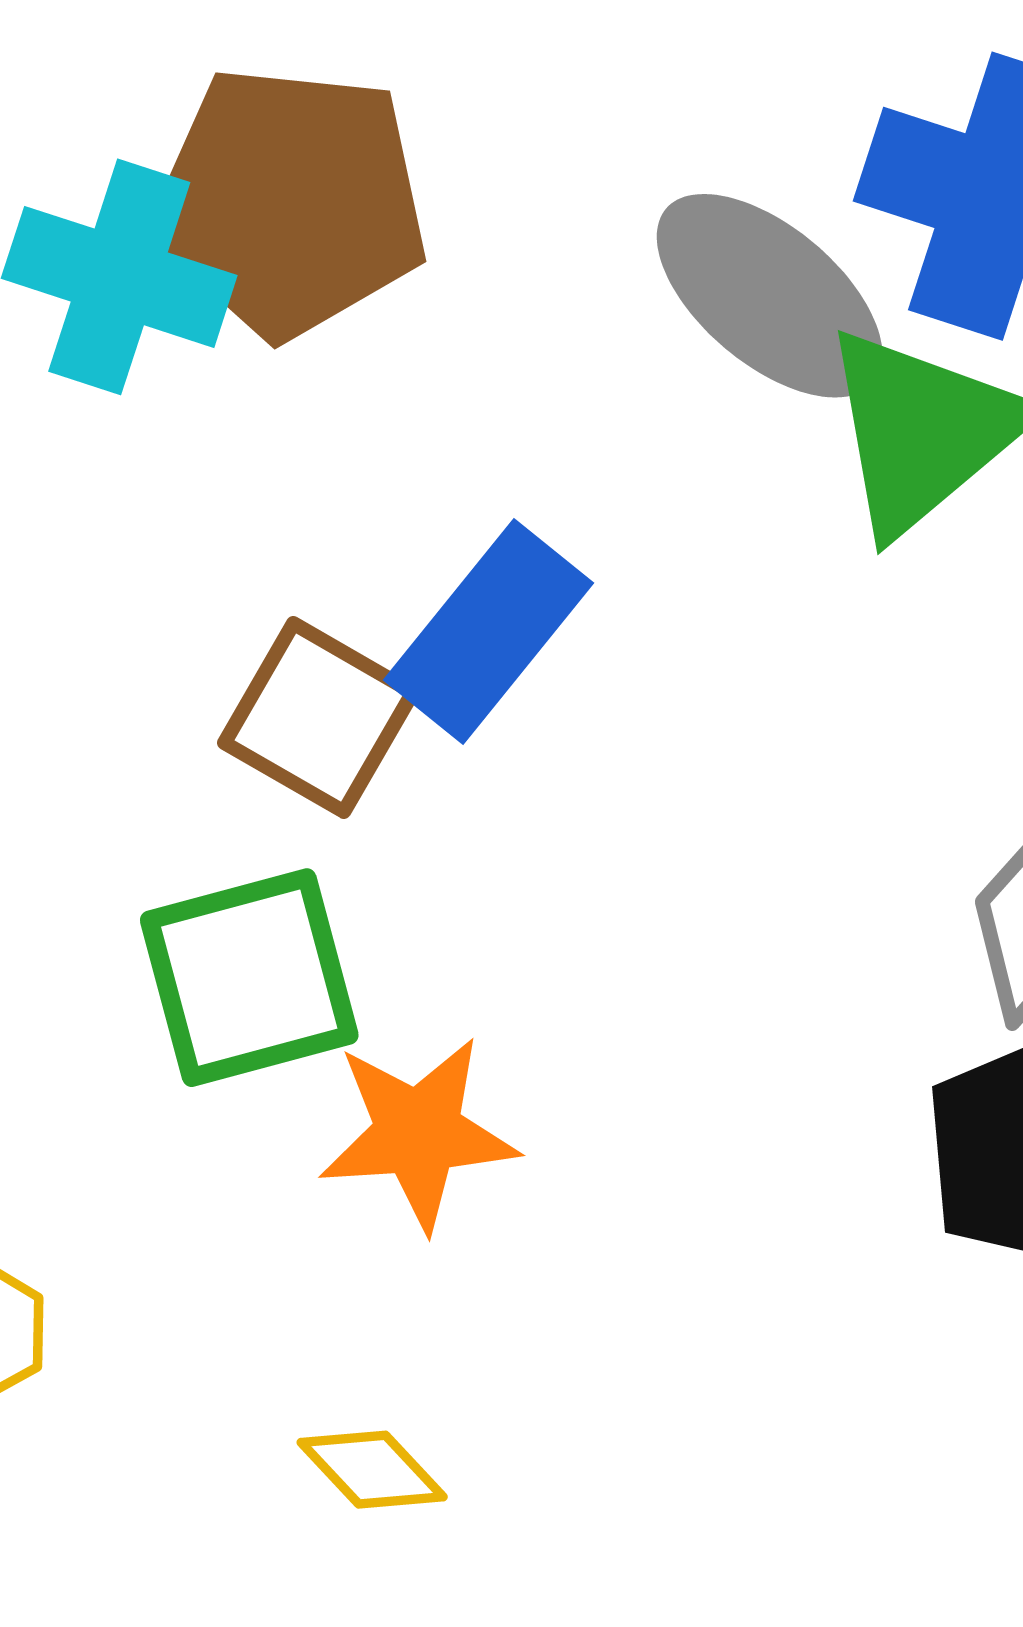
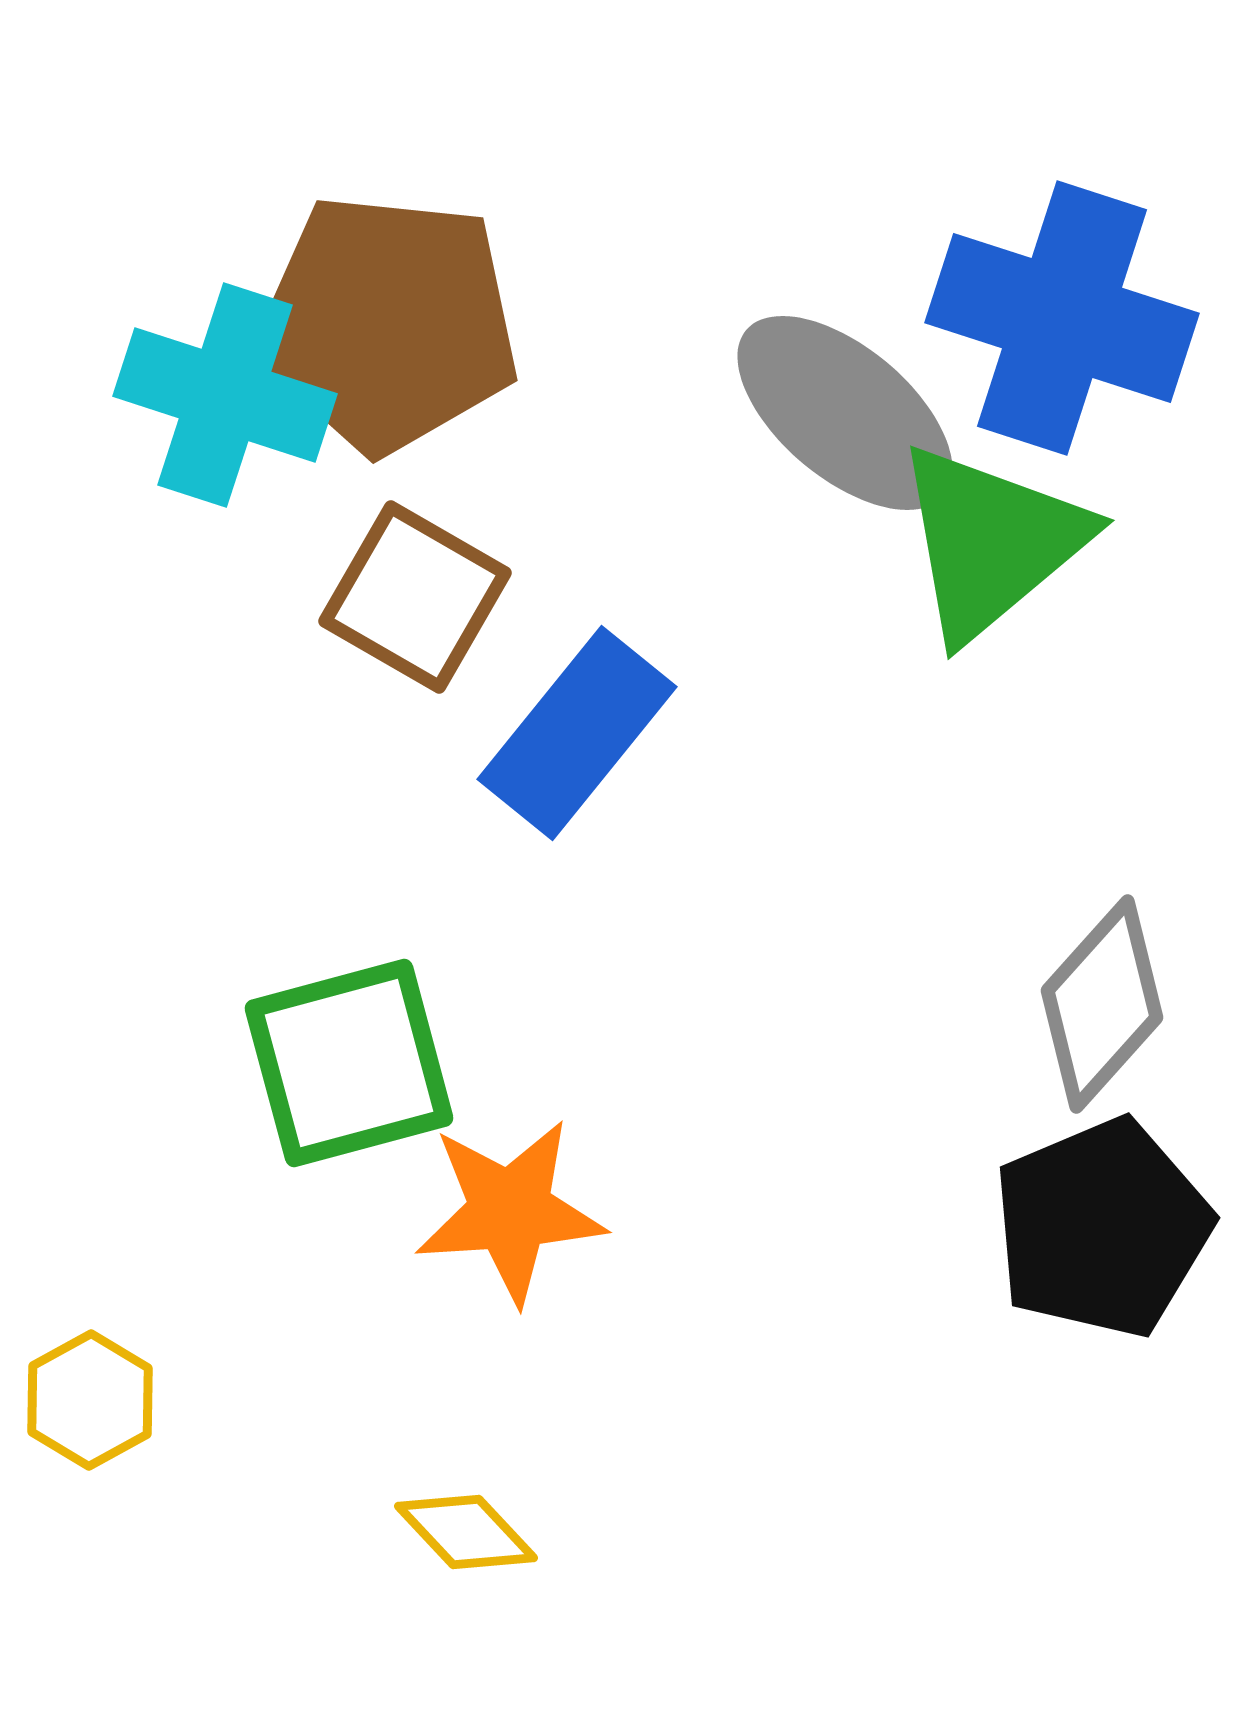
brown square: (319, 718) -> (415, 597), moved

